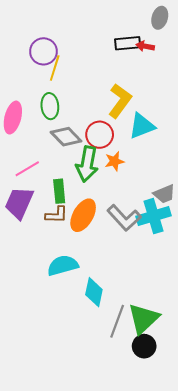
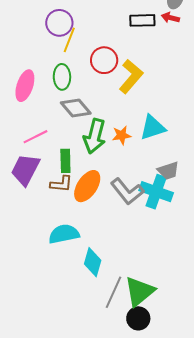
red arrow: (145, 46) -> (170, 18), moved
cyan triangle: (142, 126) -> (153, 128), moved
red circle: (100, 135) -> (104, 60), moved
cyan cross: (154, 216) -> (156, 192), turned 32

